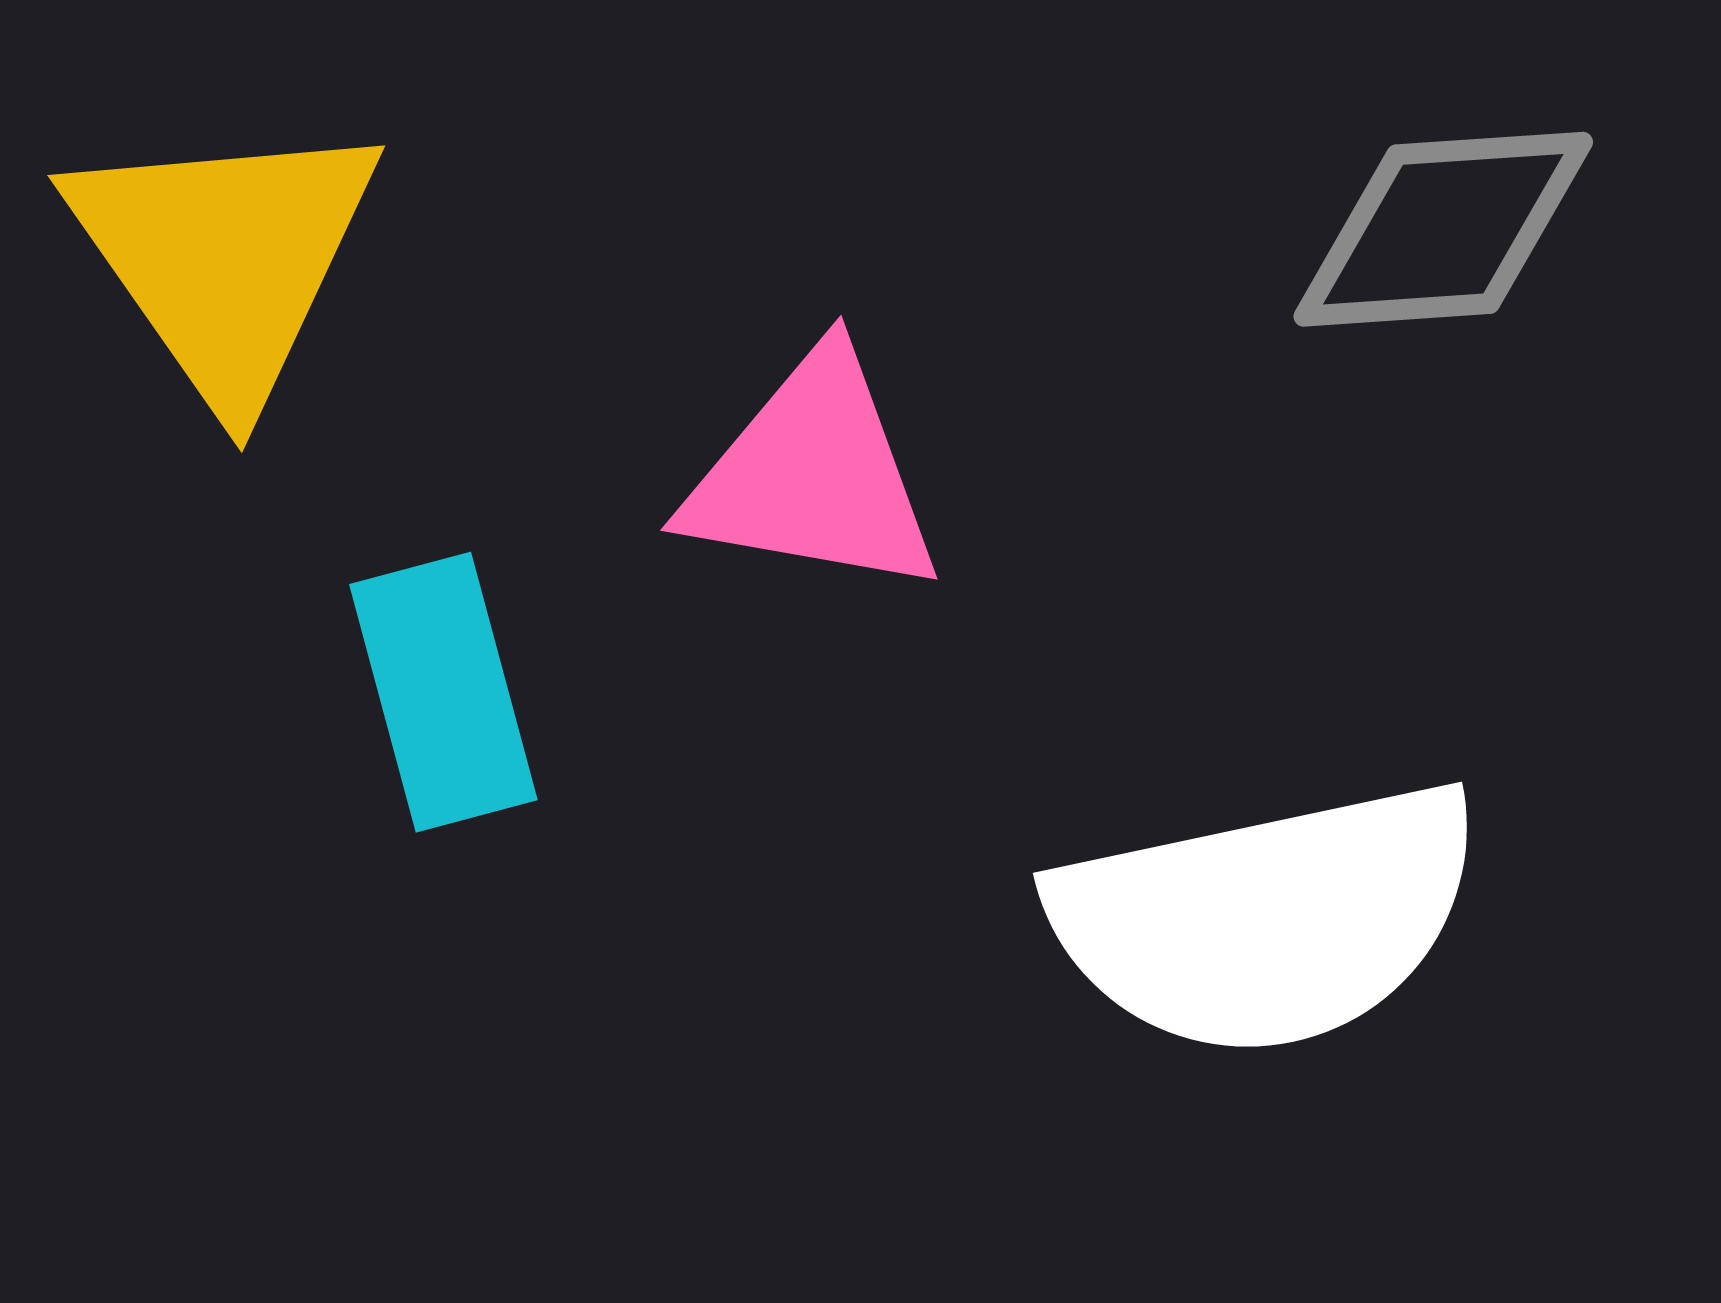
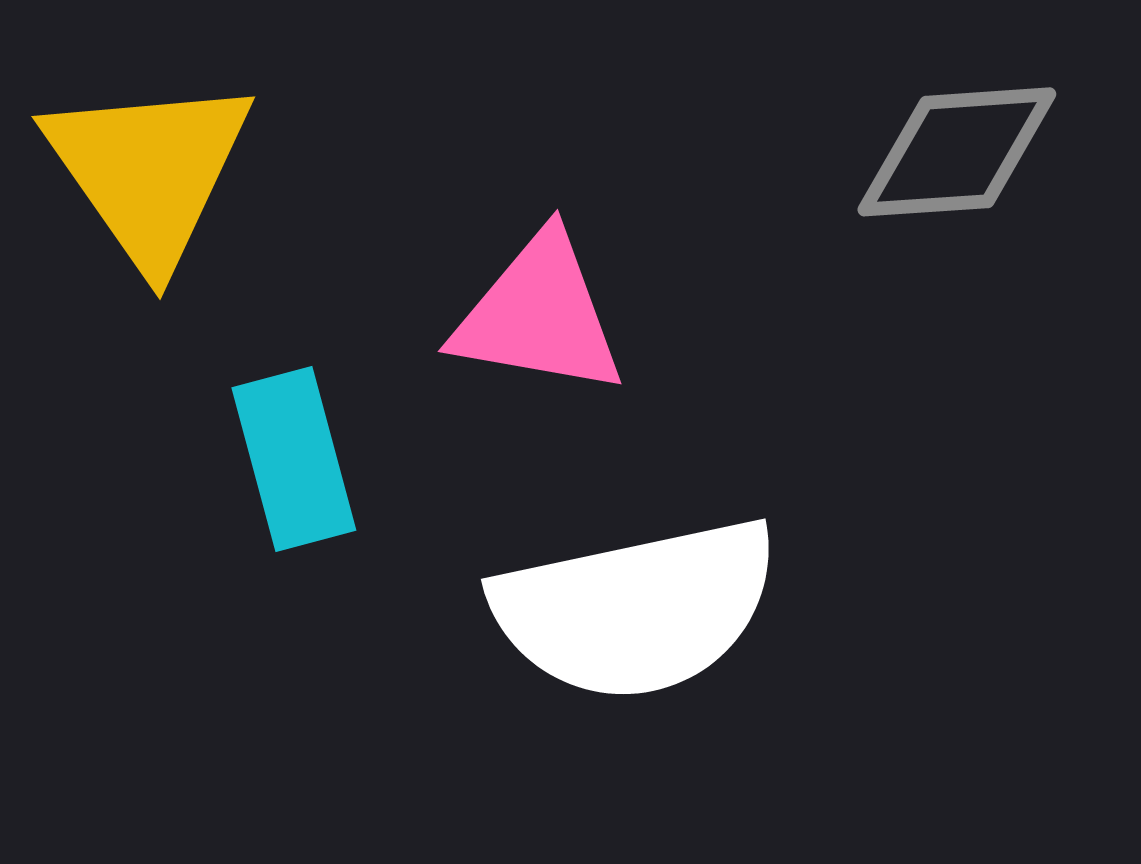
white semicircle: (1267, 918) -> (636, 609), moved

